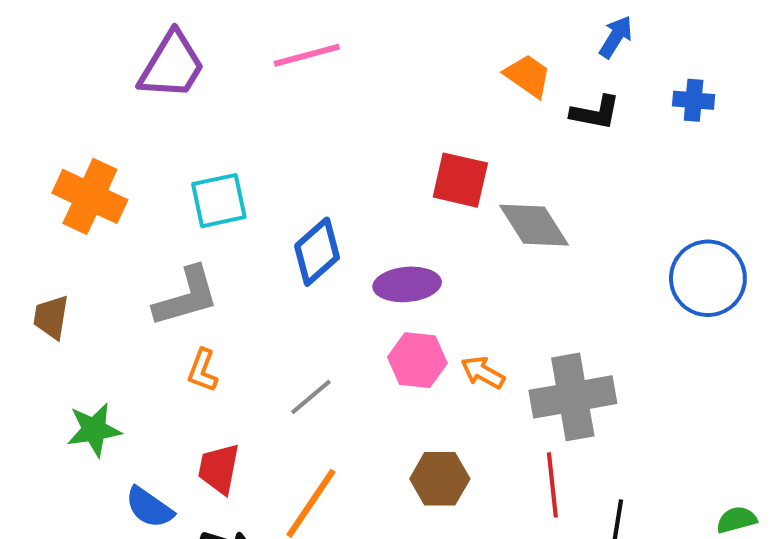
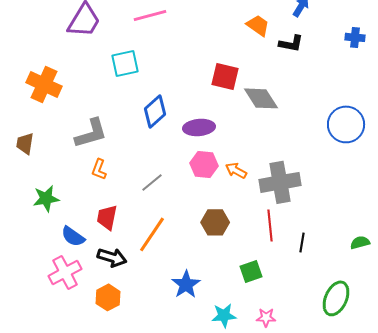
blue cross: (694, 100) -> (355, 37), moved
cyan square: (219, 201) -> (125, 63), moved

